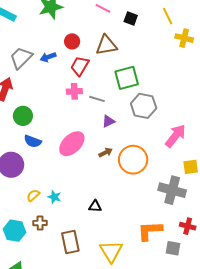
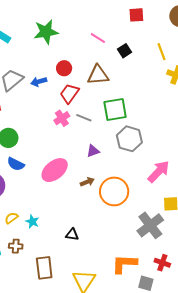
black square: (131, 19) -> (125, 51), turned 32
pink cross: (74, 91) -> (62, 118), turned -35
gray line: (97, 99) -> (84, 118), moved
gray cross: (172, 190) -> (150, 225), turned 32

